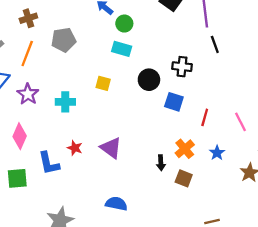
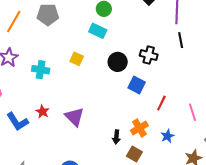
blue L-shape: (49, 163) -> (17, 122), turned -30

